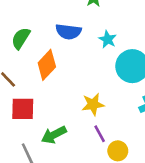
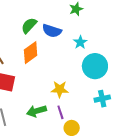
green semicircle: (21, 38) -> (29, 26), moved
green arrow: (54, 135) -> (36, 111), moved

